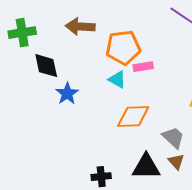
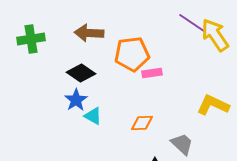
black diamond: (46, 66) -> (81, 73), moved, turned -44
cyan triangle: (117, 80) -> (93, 116), moved
orange diamond: (133, 117) -> (142, 123), size x0.7

